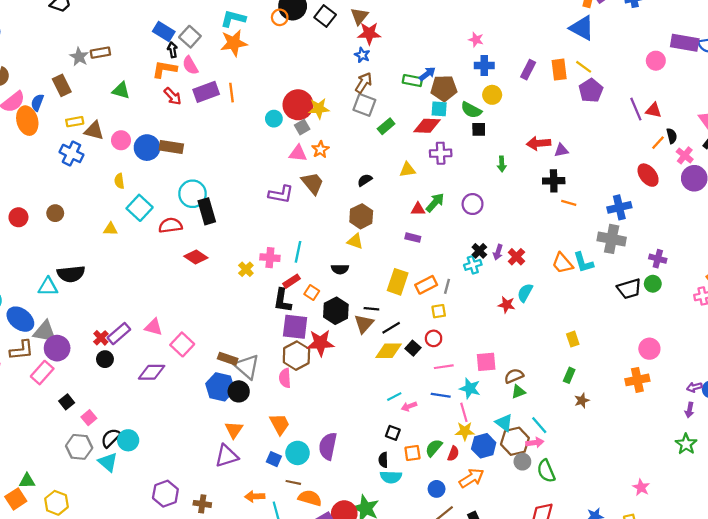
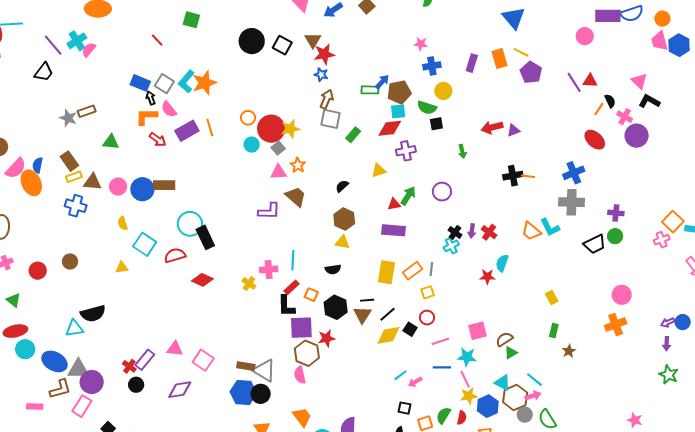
orange circle: (280, 17) -> (248, 118), moved
cyan L-shape: (233, 19) -> (186, 82), moved, turned -55
blue triangle: (582, 28) -> (514, 18), turned 30
brown rectangle: (62, 85) -> (69, 161), moved
black cross: (554, 181) -> (513, 176), moved
purple rectangle: (413, 238) -> (393, 230), size x1.6
red star: (320, 343) -> (327, 338), size x0.7

